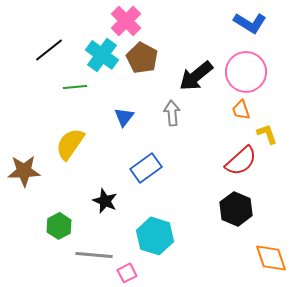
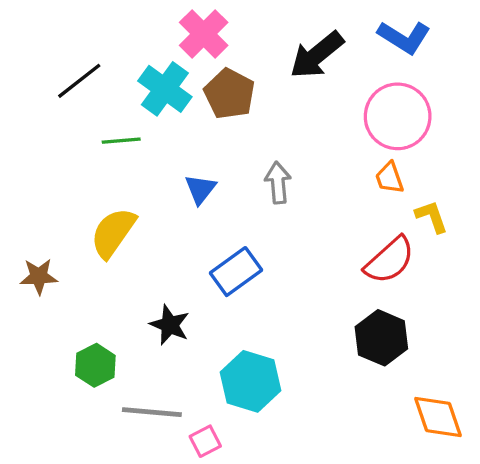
black arrow: (196, 76) -> (317, 55), moved
brown star: (24, 171) -> (39, 276), size x0.7

